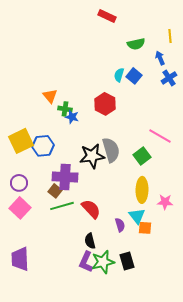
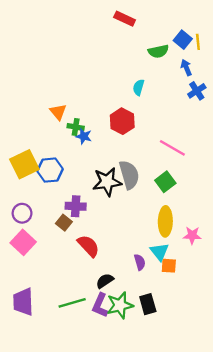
blue square: (134, 76) -> (183, 40), moved
pink line: (160, 136) -> (172, 148), moved
purple cross: (65, 177) -> (76, 206), size x0.7
green line: (62, 206) -> (72, 303), moved
red semicircle: (91, 209) -> (88, 246), moved
black semicircle: (90, 241) -> (105, 281), turned 70

